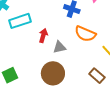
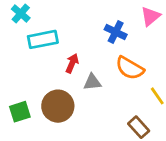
brown circle: (53, 73) -> (58, 106), moved

